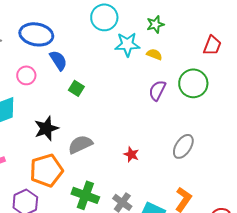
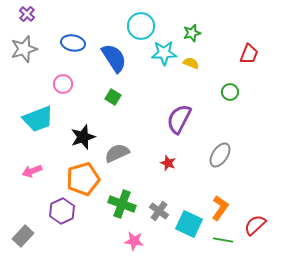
blue ellipse: (36, 34) -> (73, 43), size x0.7
blue semicircle: (58, 60) -> (114, 58), moved, size x1.4
green circle: (193, 83) -> (230, 92), size x0.6
purple semicircle: (157, 90) -> (179, 119), moved, size x1.4

